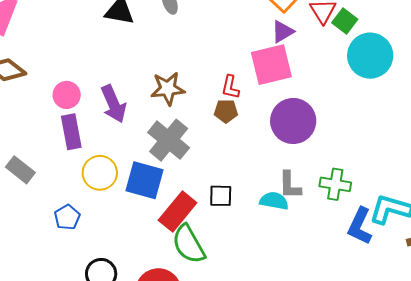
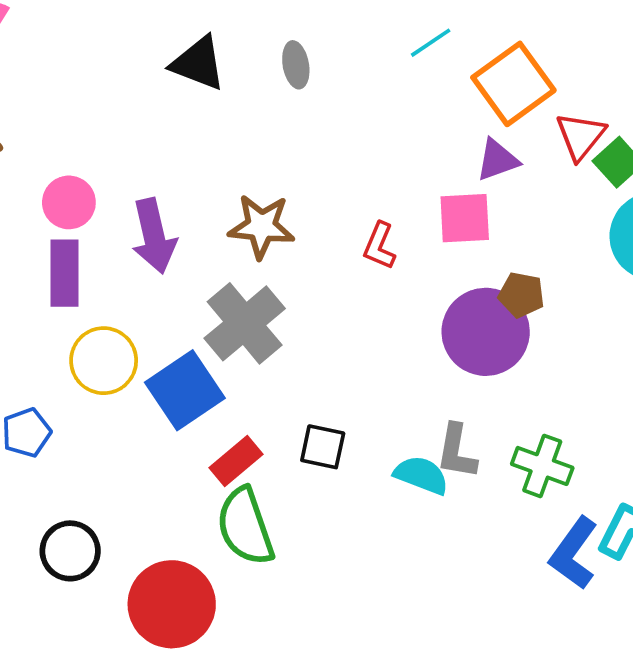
pink square: (271, 65) -> (465, 218), size x0.7
brown pentagon: (226, 111) -> (521, 295), moved
blue square: (144, 180) -> (185, 390), turned 30
red rectangle: (178, 212) -> (236, 461), size x0.7

